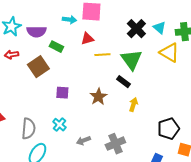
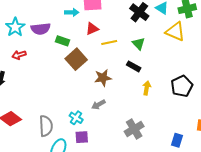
green triangle: (131, 60) -> (139, 44), size x0.6
brown square: (38, 67) -> (76, 59), moved
purple square: (62, 93) -> (82, 137), moved
brown star: (98, 97) -> (103, 78), moved, turned 30
black pentagon: (168, 129) -> (182, 86), moved
gray arrow: (83, 141) -> (98, 105), moved

